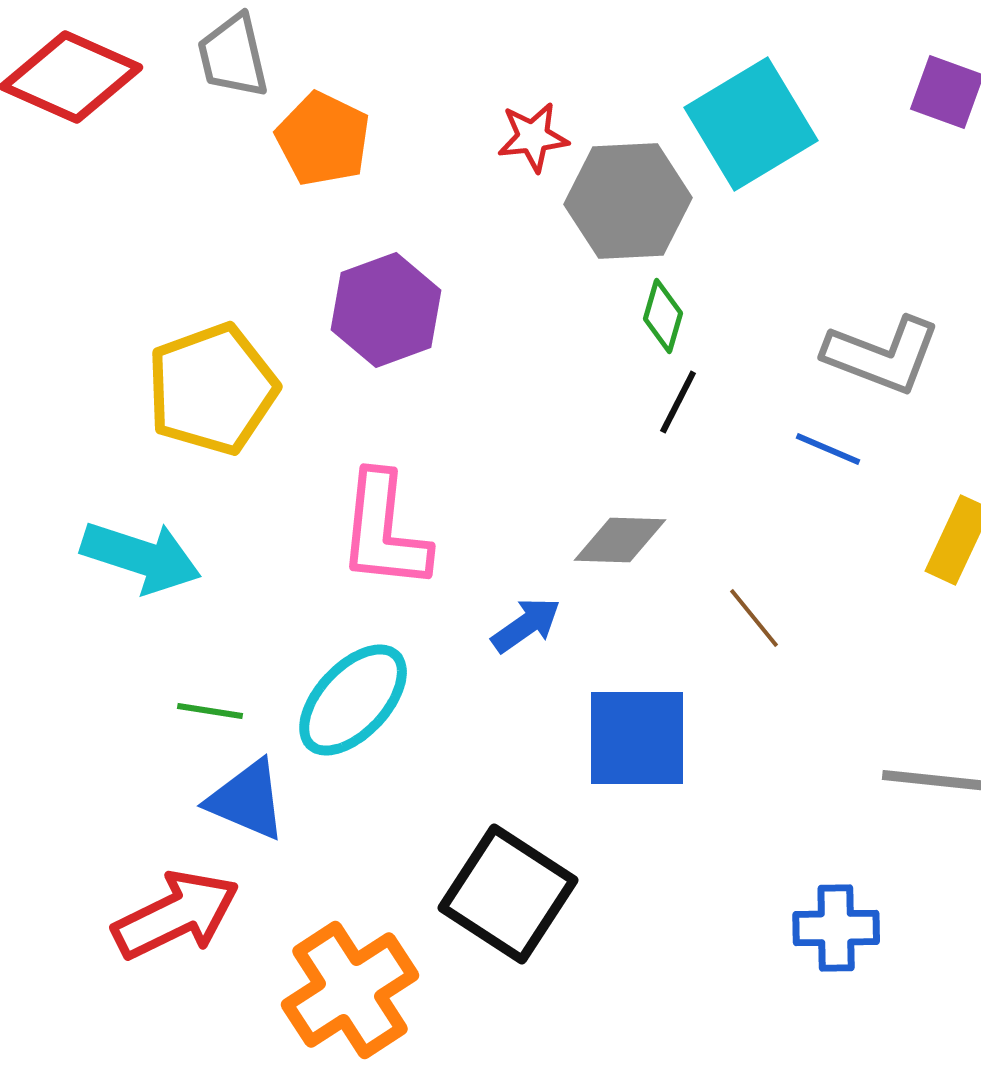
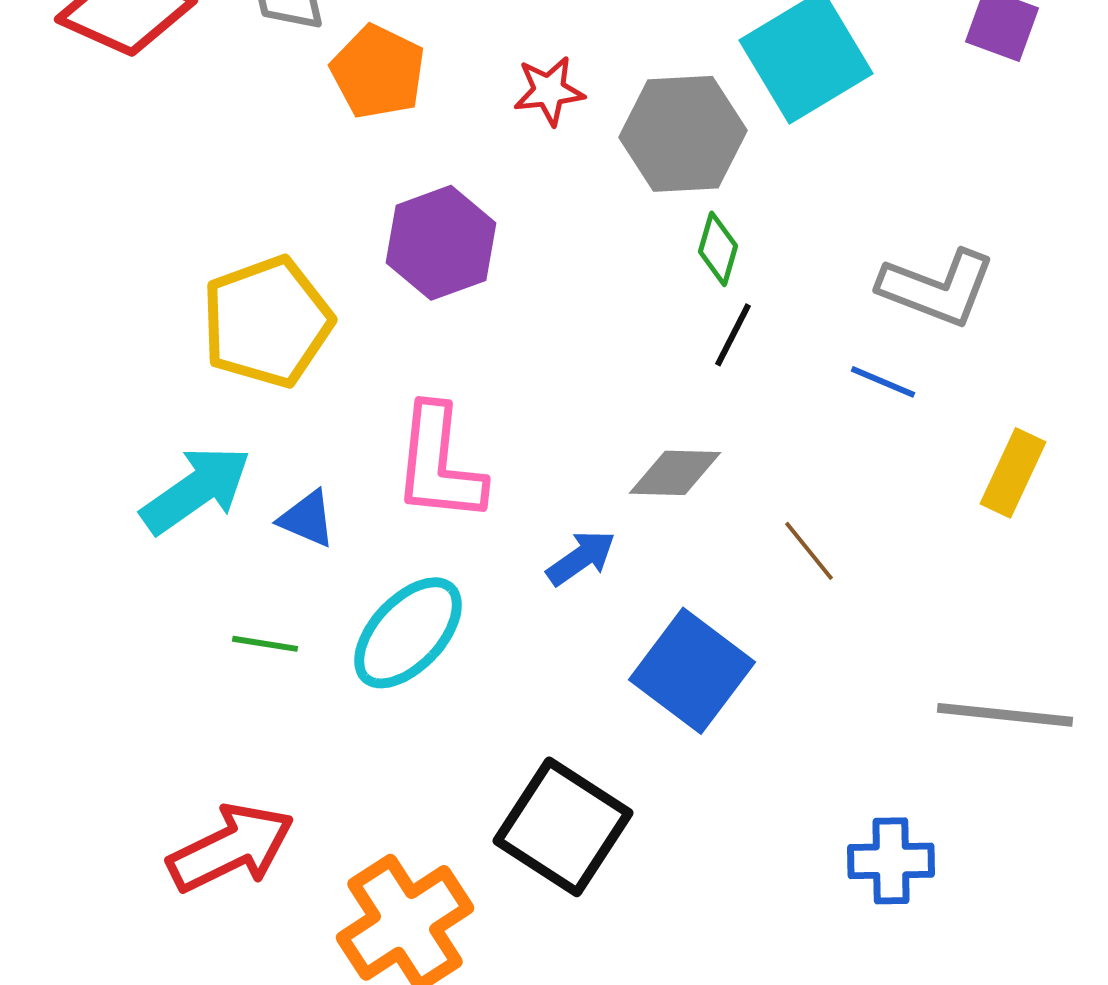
red star: (533, 137) -> (549, 91), moved
cyan arrow: (141, 557) -> (196, 490), turned -53
blue square: (637, 738) -> (692, 671), turned 37
blue triangle: (247, 800) -> (307, 519), moved, size x0.7

